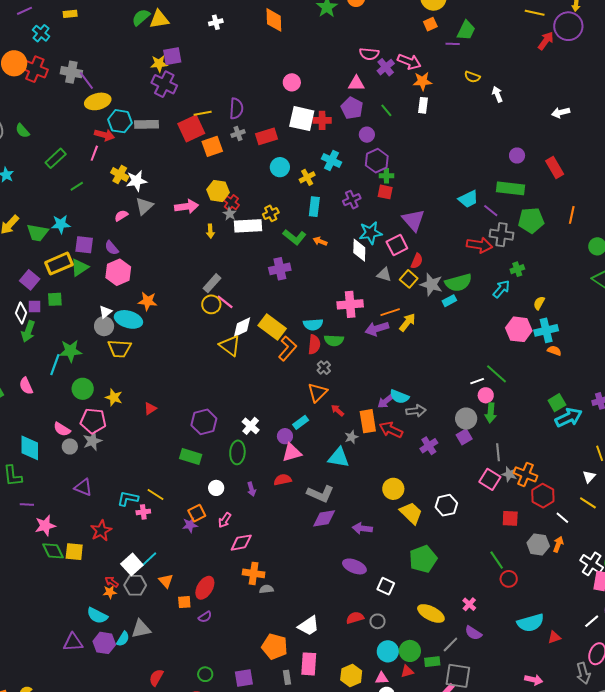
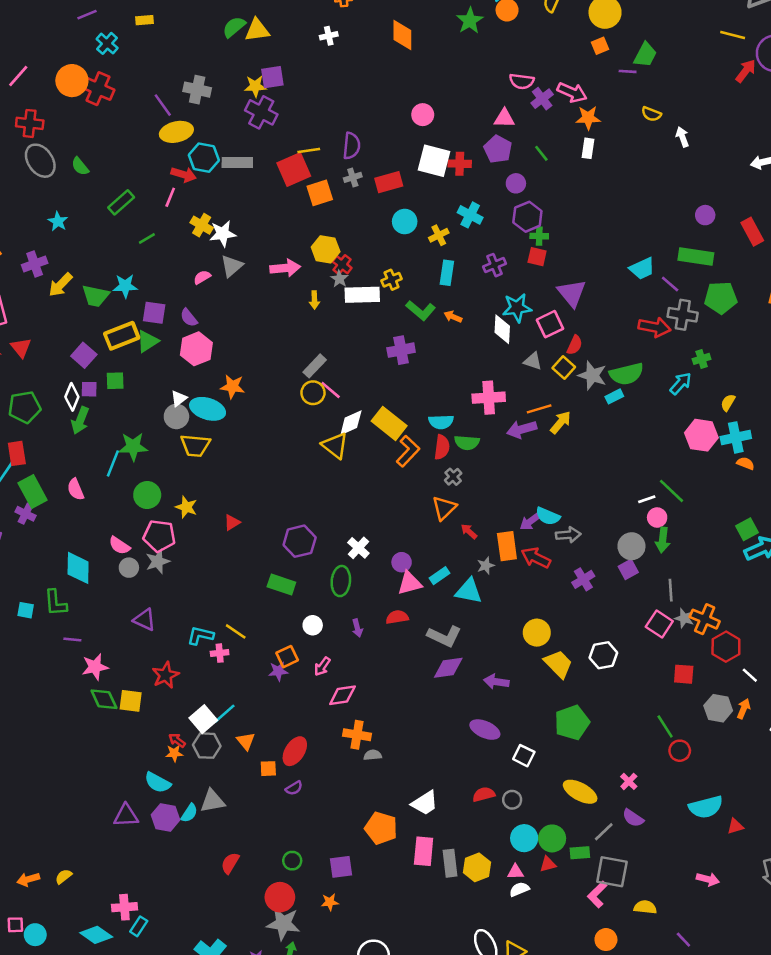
gray cross: (71, 72) -> (197, 90), moved
cyan rectangle: (301, 422) -> (439, 576), moved
gray rectangle: (287, 677) -> (450, 863), moved, size x1.5

